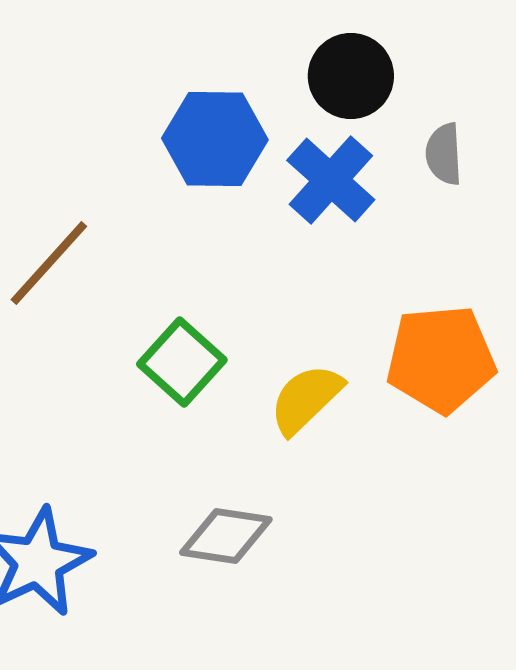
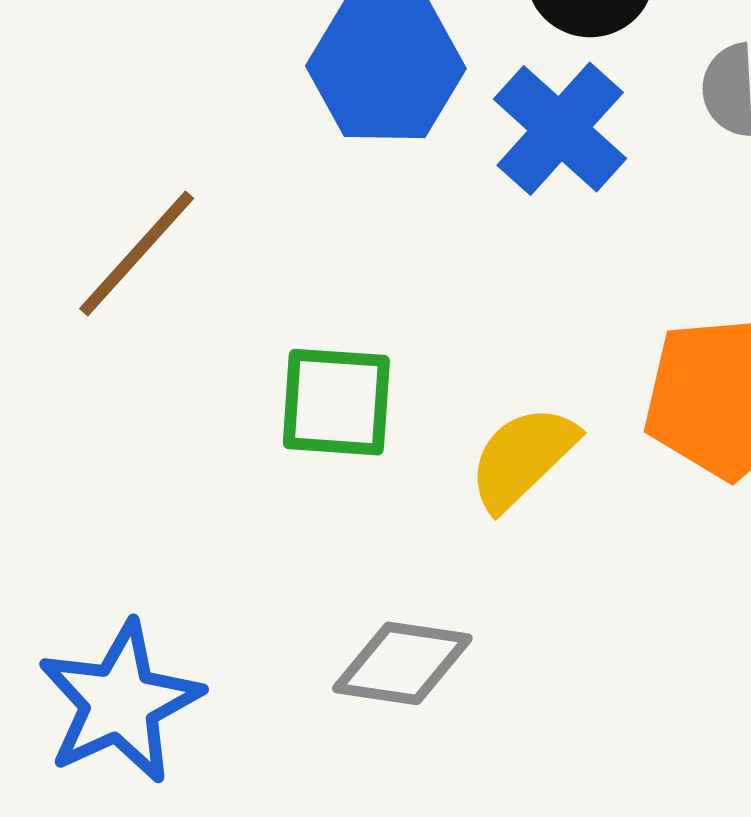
green square: (182, 362) -> (336, 402), turned -38

